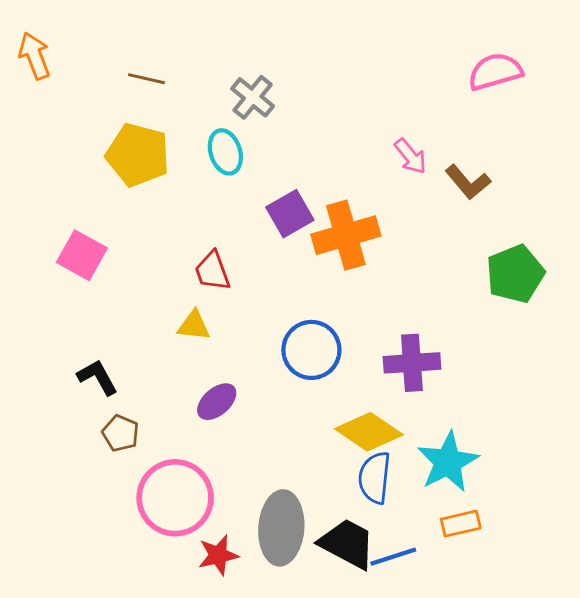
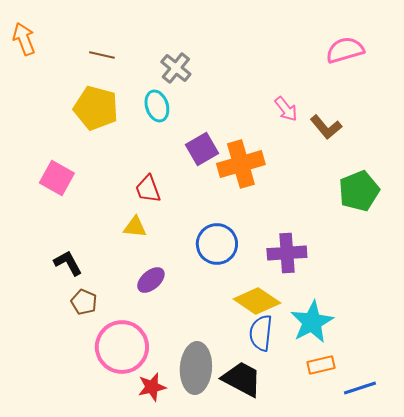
blue line: (393, 557) -> (360, 388), moved

